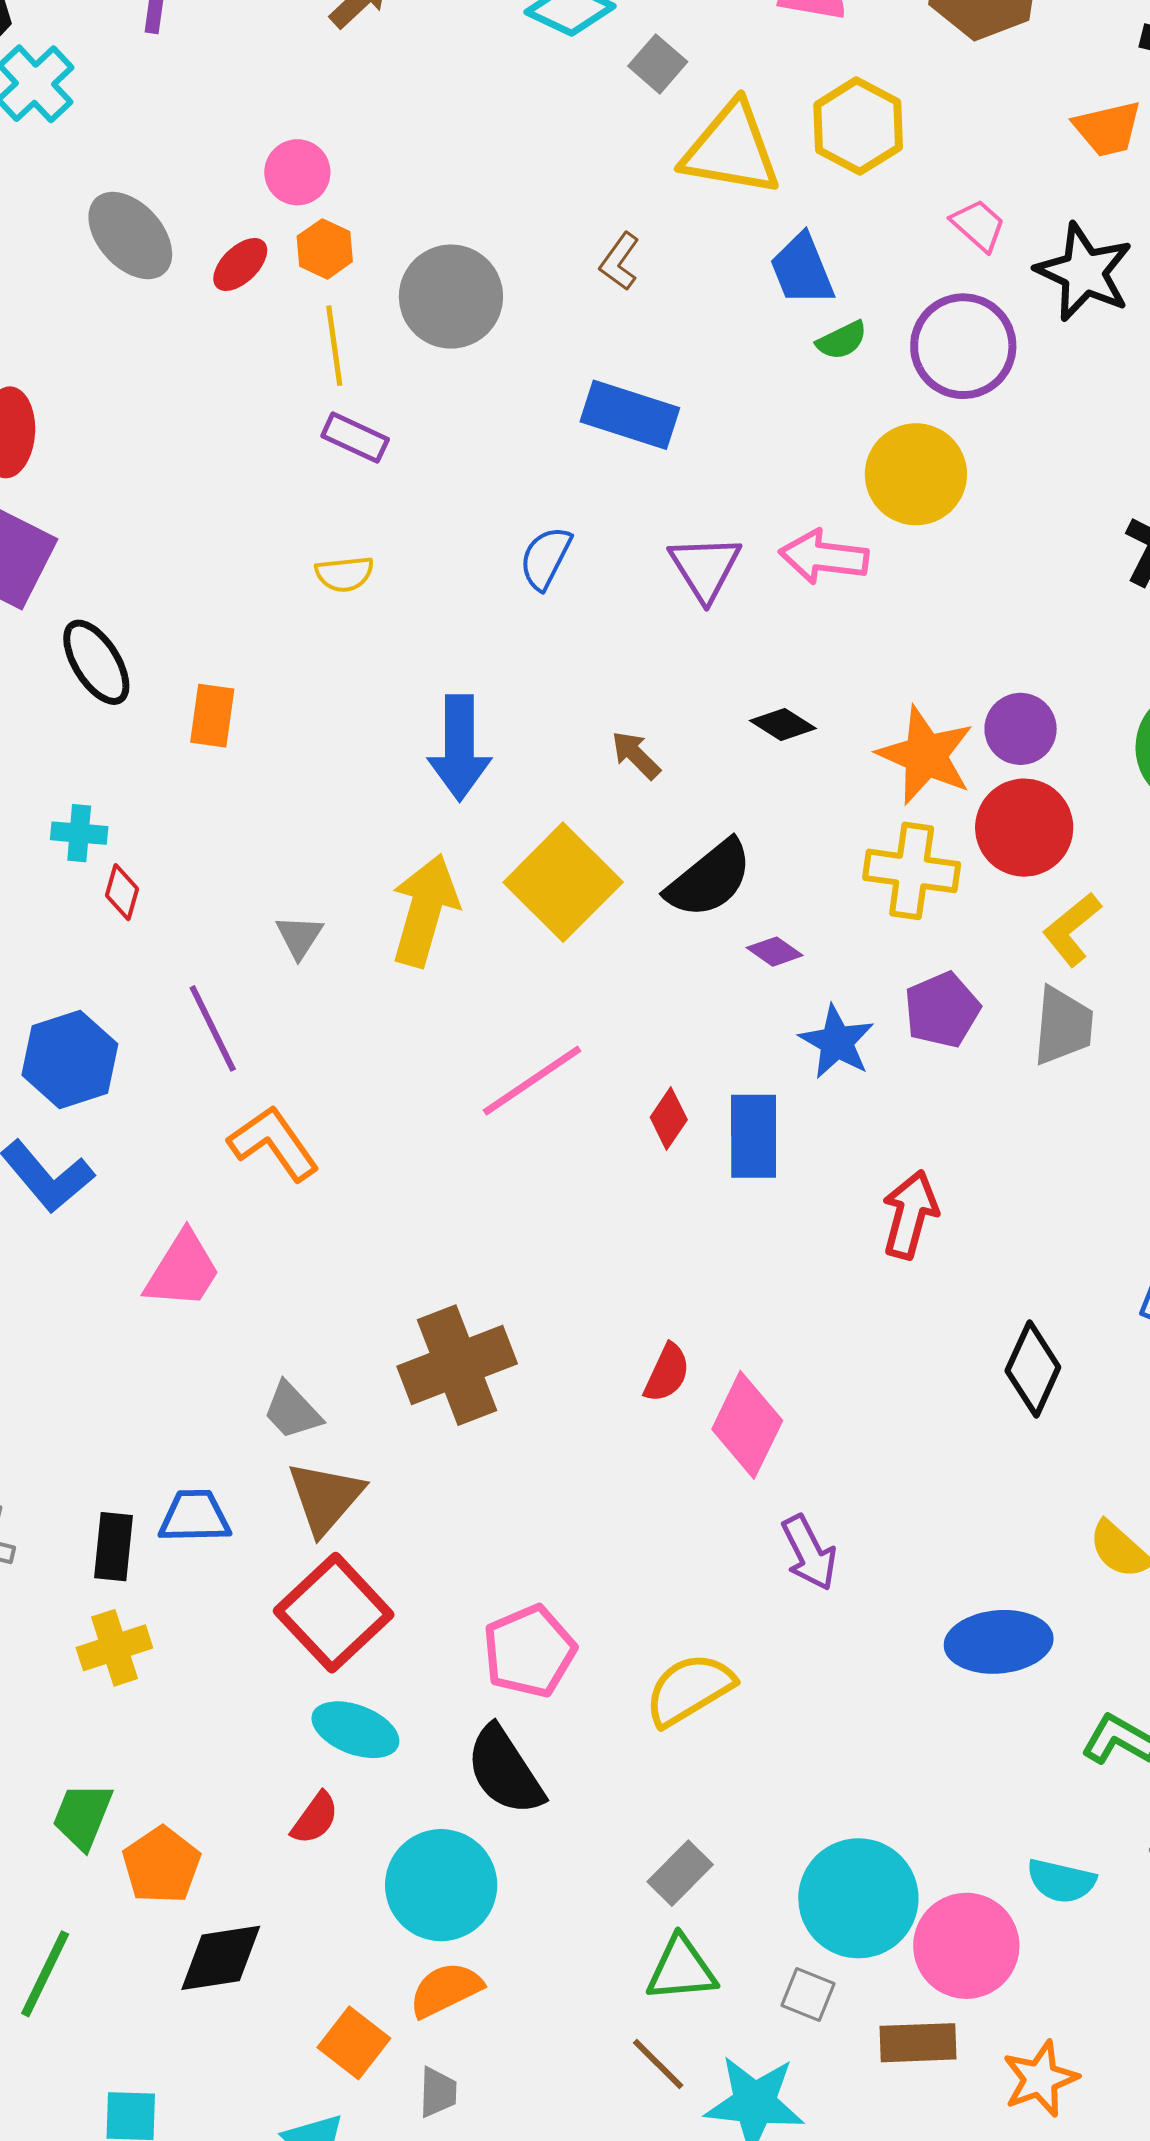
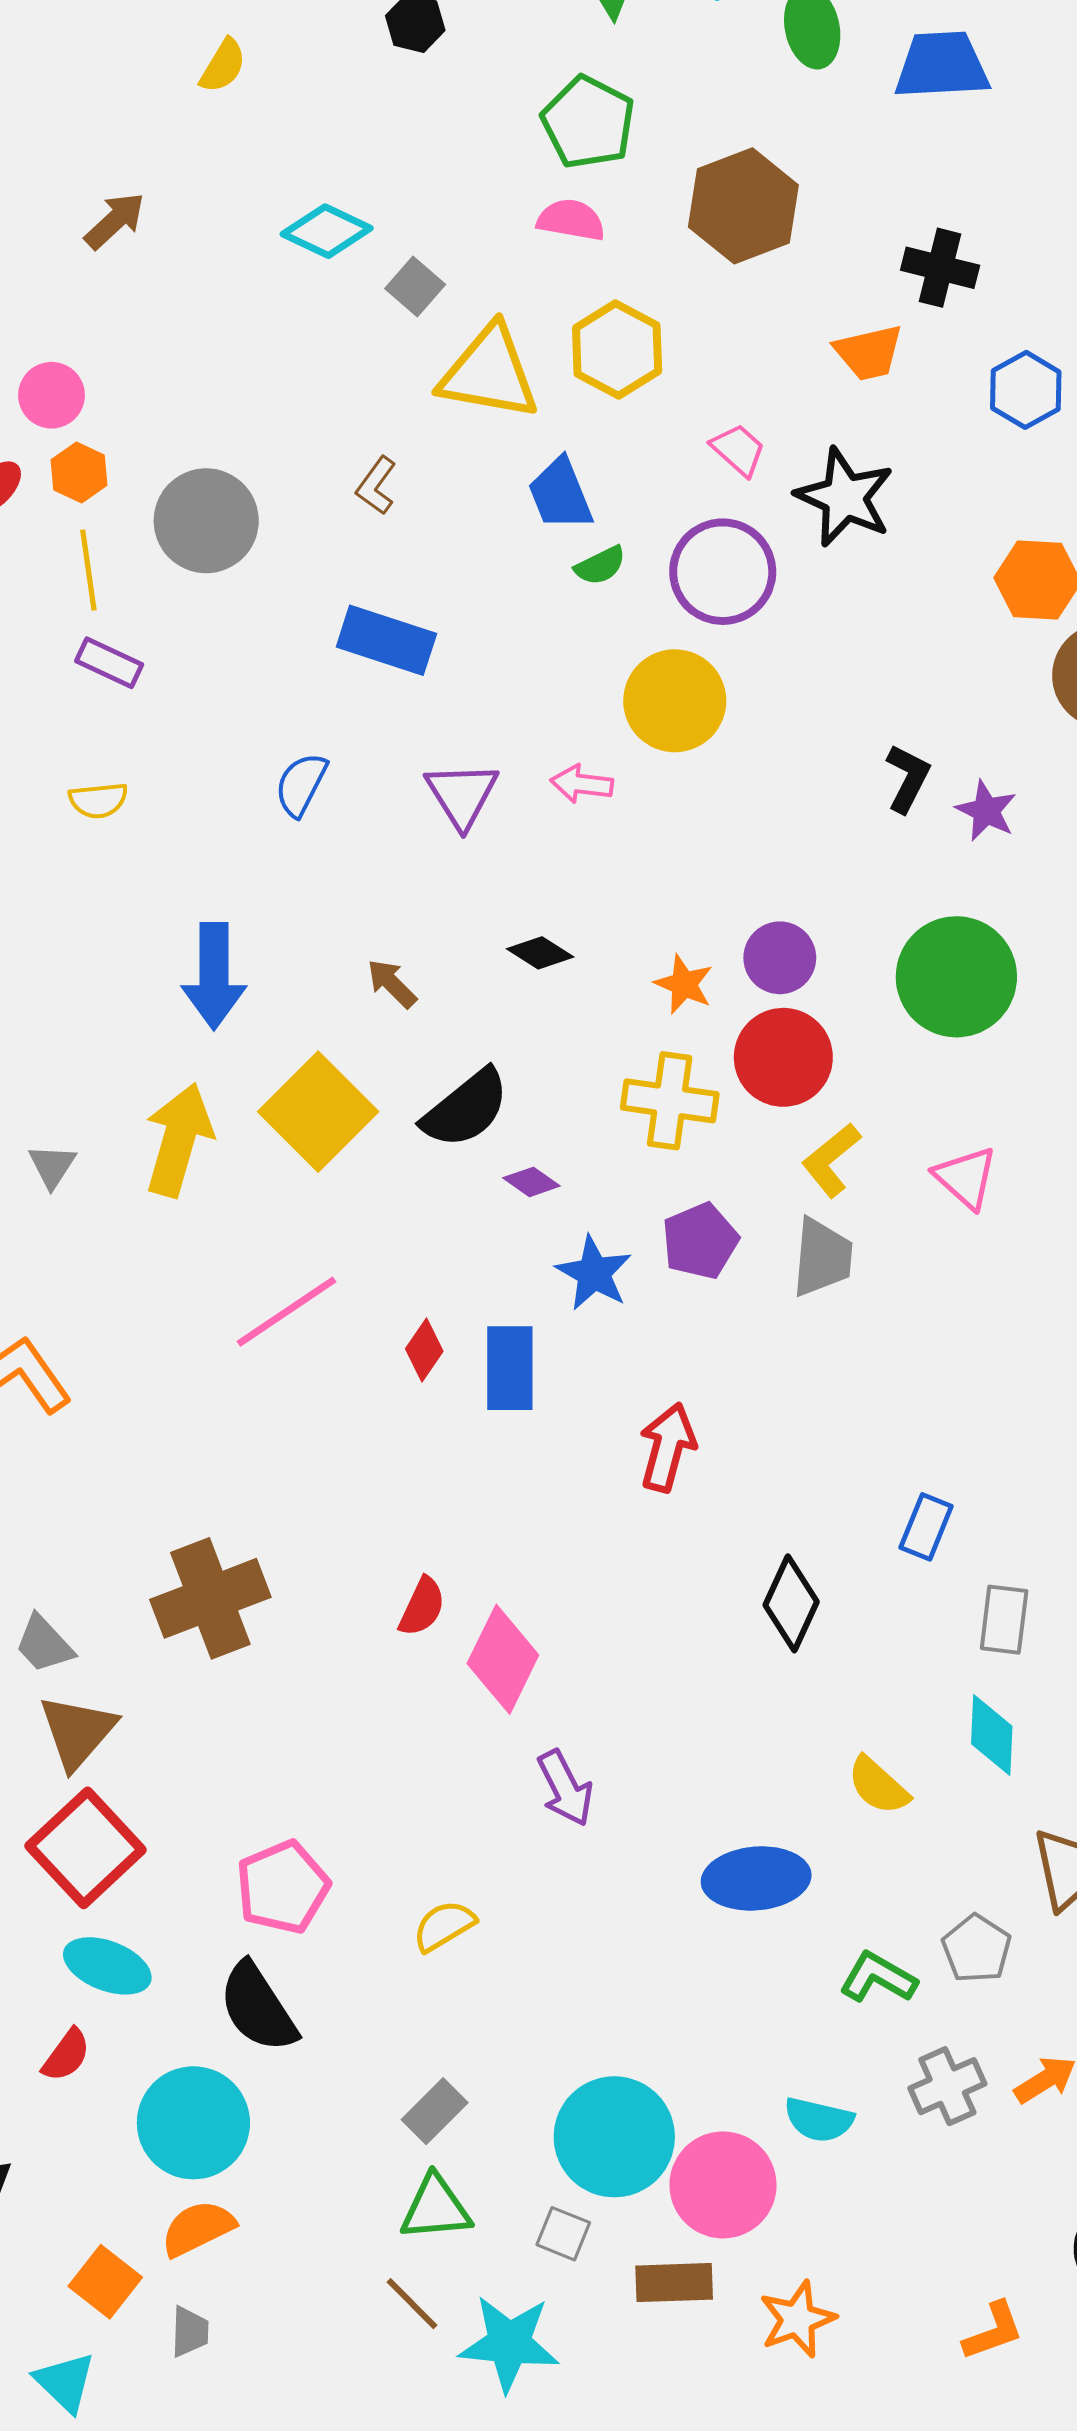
pink arrow: (824, 557) -> (582, 784), size x0.7
orange star: (925, 755) -> (684, 984), size x0.6
yellow semicircle: (689, 1689) -> (444, 1926), size x0.7

